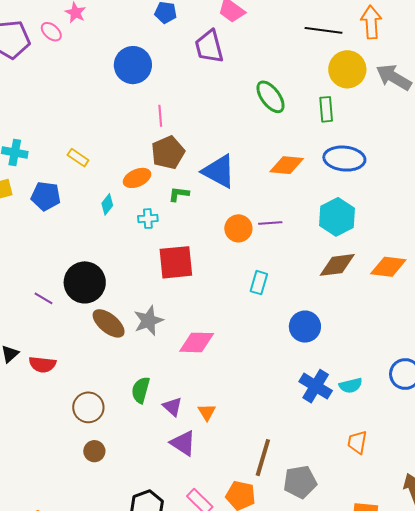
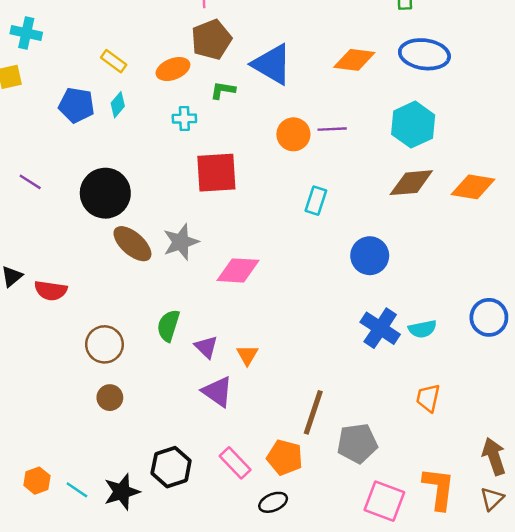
yellow rectangle: (78, 158) -> (114, 61), moved
blue pentagon: (46, 196) -> (77, 105), moved
cyan diamond: (107, 204) -> (118, 105), moved
purple line: (43, 298) -> (30, 182), moved

